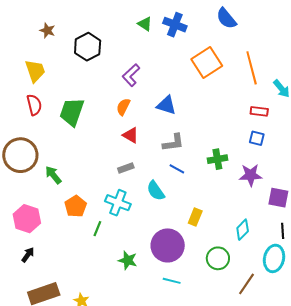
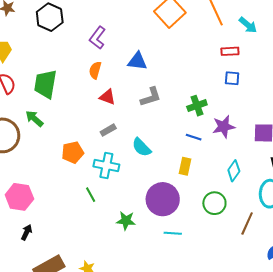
blue line: (177, 169) -> (194, 137), moved
green arrow: (53, 175) -> (34, 119), moved
purple star: (251, 175) -> (224, 127), moved
orange pentagon: (76, 206) -> (73, 152), moved, turned 30
green line: (97, 229) -> (91, 195), turned -42

